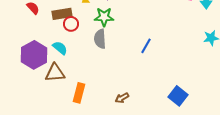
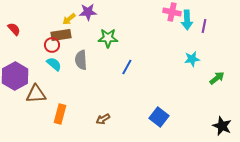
brown rectangle: (62, 14) -> (61, 35), moved
green star: (104, 17) -> (108, 38), moved
cyan semicircle: (60, 48) -> (54, 64), moved

